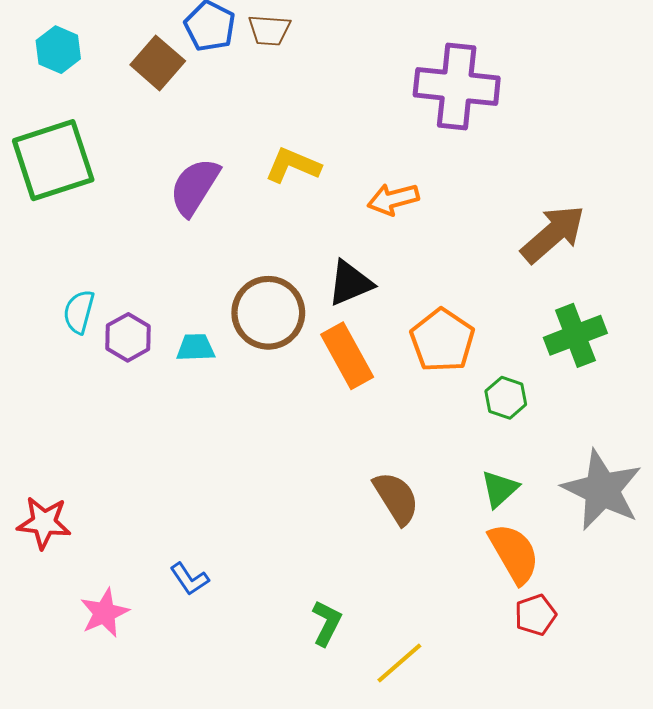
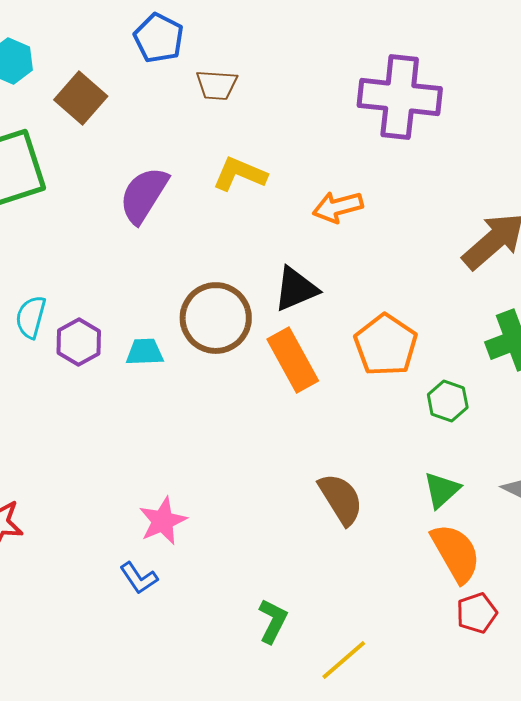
brown trapezoid: (269, 30) -> (217, 85), moved
brown square: (158, 63) -> (81, 98), moved
pink star: (104, 613) -> (163, 521), moved

